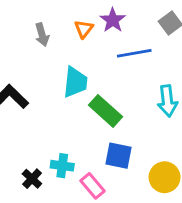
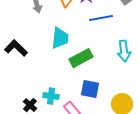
green rectangle: (105, 111) -> (81, 58), turned -70

